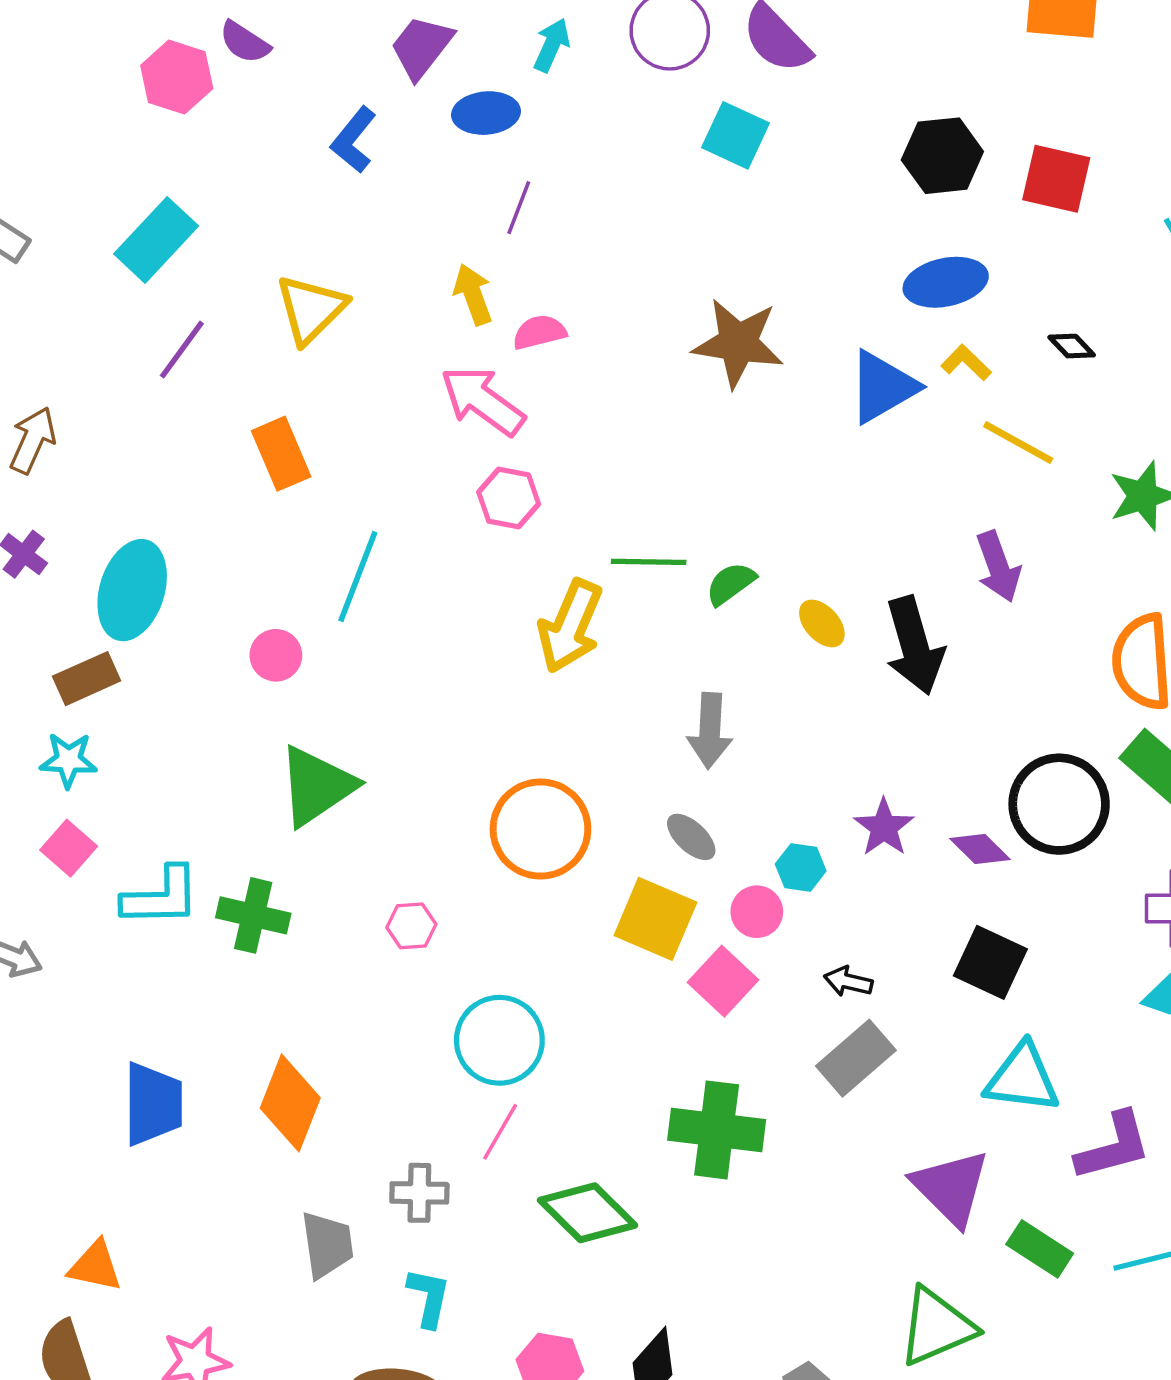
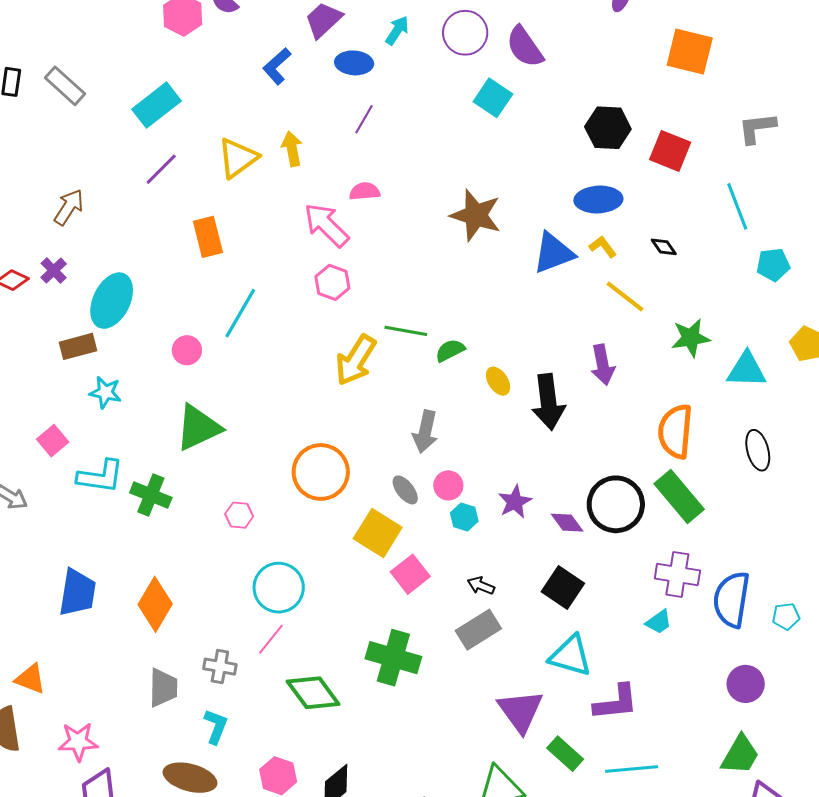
yellow arrow: (473, 294) -> (292, 149), moved
cyan star: (68, 760) -> (105, 392), moved
pink circle: (757, 912) -> (448, 485), moved

